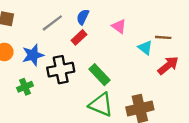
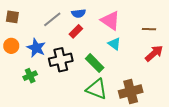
blue semicircle: (83, 17) -> (79, 13), turned -120
pink triangle: (119, 26) -> (110, 21), size x1.5
cyan triangle: (145, 48) -> (114, 44), moved
blue star: (33, 55) -> (36, 48), turned -30

